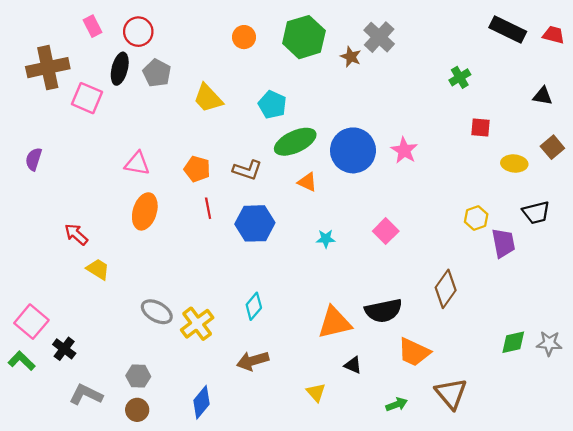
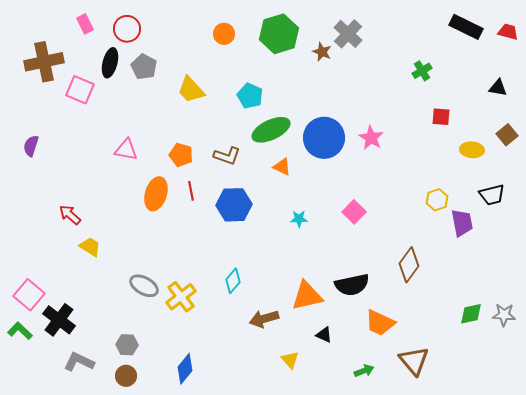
orange ellipse: (145, 211) -> (156, 194), moved
black cross: (64, 349) -> (59, 320), size x1.5
brown arrow: (253, 361) -> (264, 319), moved

